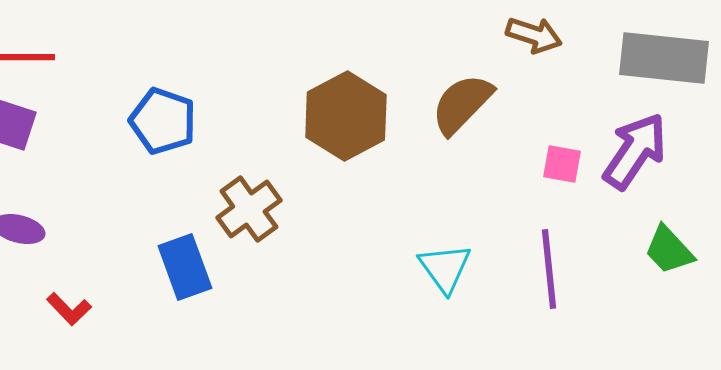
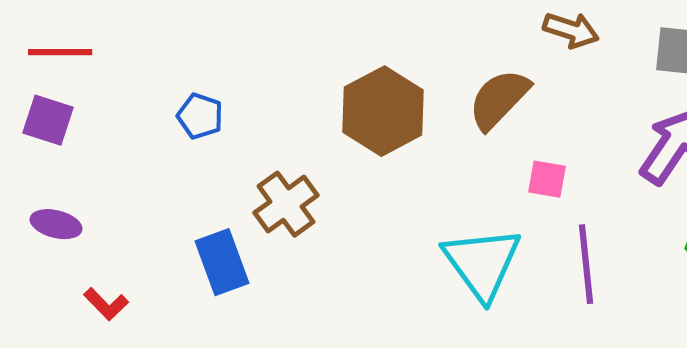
blue pentagon: (163, 121) -> (200, 116), size x0.7
pink square: (562, 164) -> (547, 179), moved
cyan triangle: (445, 268) -> (482, 263), size x1.5

